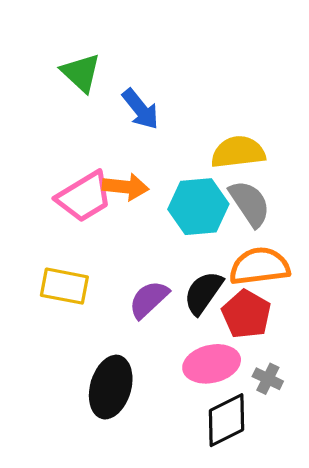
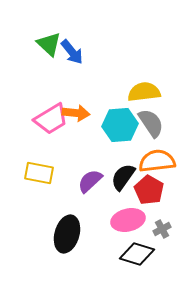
blue arrow: (140, 109) -> (72, 52), moved
gray cross: (268, 379) -> (162, 229), turned 36
black diamond: (226, 420) -> (137, 254), turned 44

